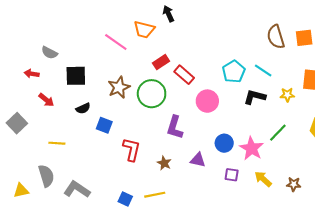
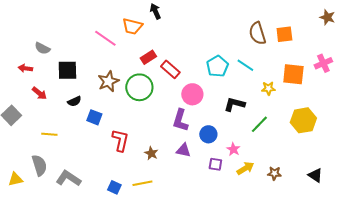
black L-shape: (255, 97) -> (234, 104), moved
purple L-shape: (175, 127) -> (180, 120), moved
pink star: (252, 148) -> (233, 149), moved, size x0.6
yellow arrow: (263, 179) -> (245, 168), turned 108

